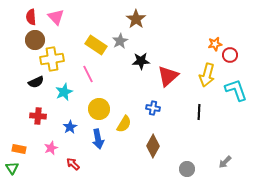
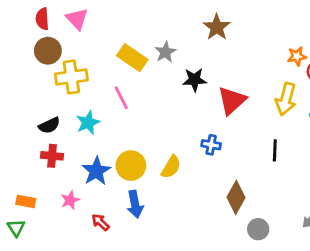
brown star: (136, 19) -> (217, 27), moved
black semicircle: (36, 82) -> (49, 125), moved
yellow circle: (99, 109) -> (131, 166), moved
blue star: (70, 127) -> (96, 171), size x1.5
blue arrow: (98, 139) -> (135, 204), moved
brown diamond: (153, 146) -> (236, 197), moved

